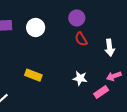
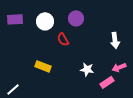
purple circle: (77, 18) -> (76, 18), moved
red semicircle: (81, 39) -> (63, 39), moved

